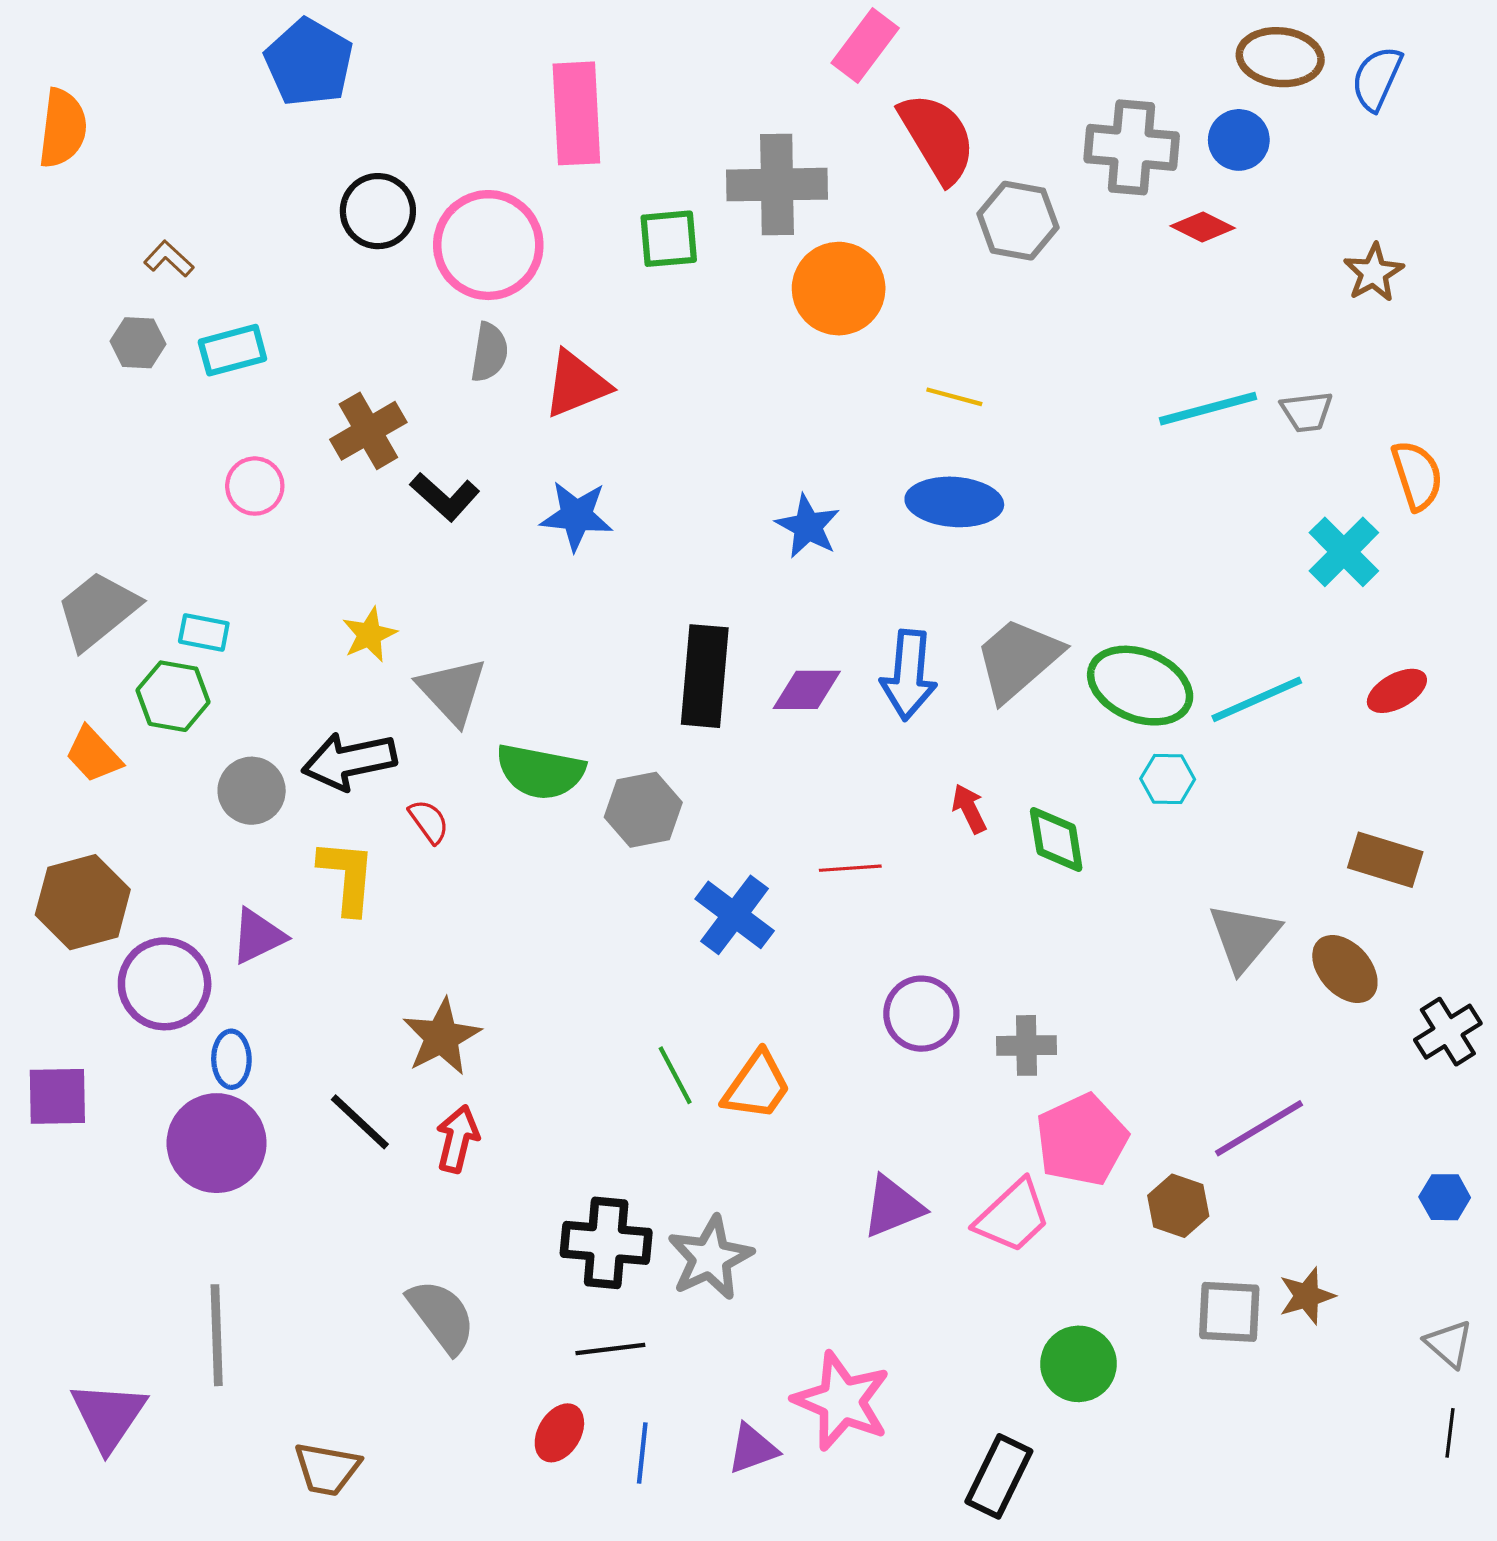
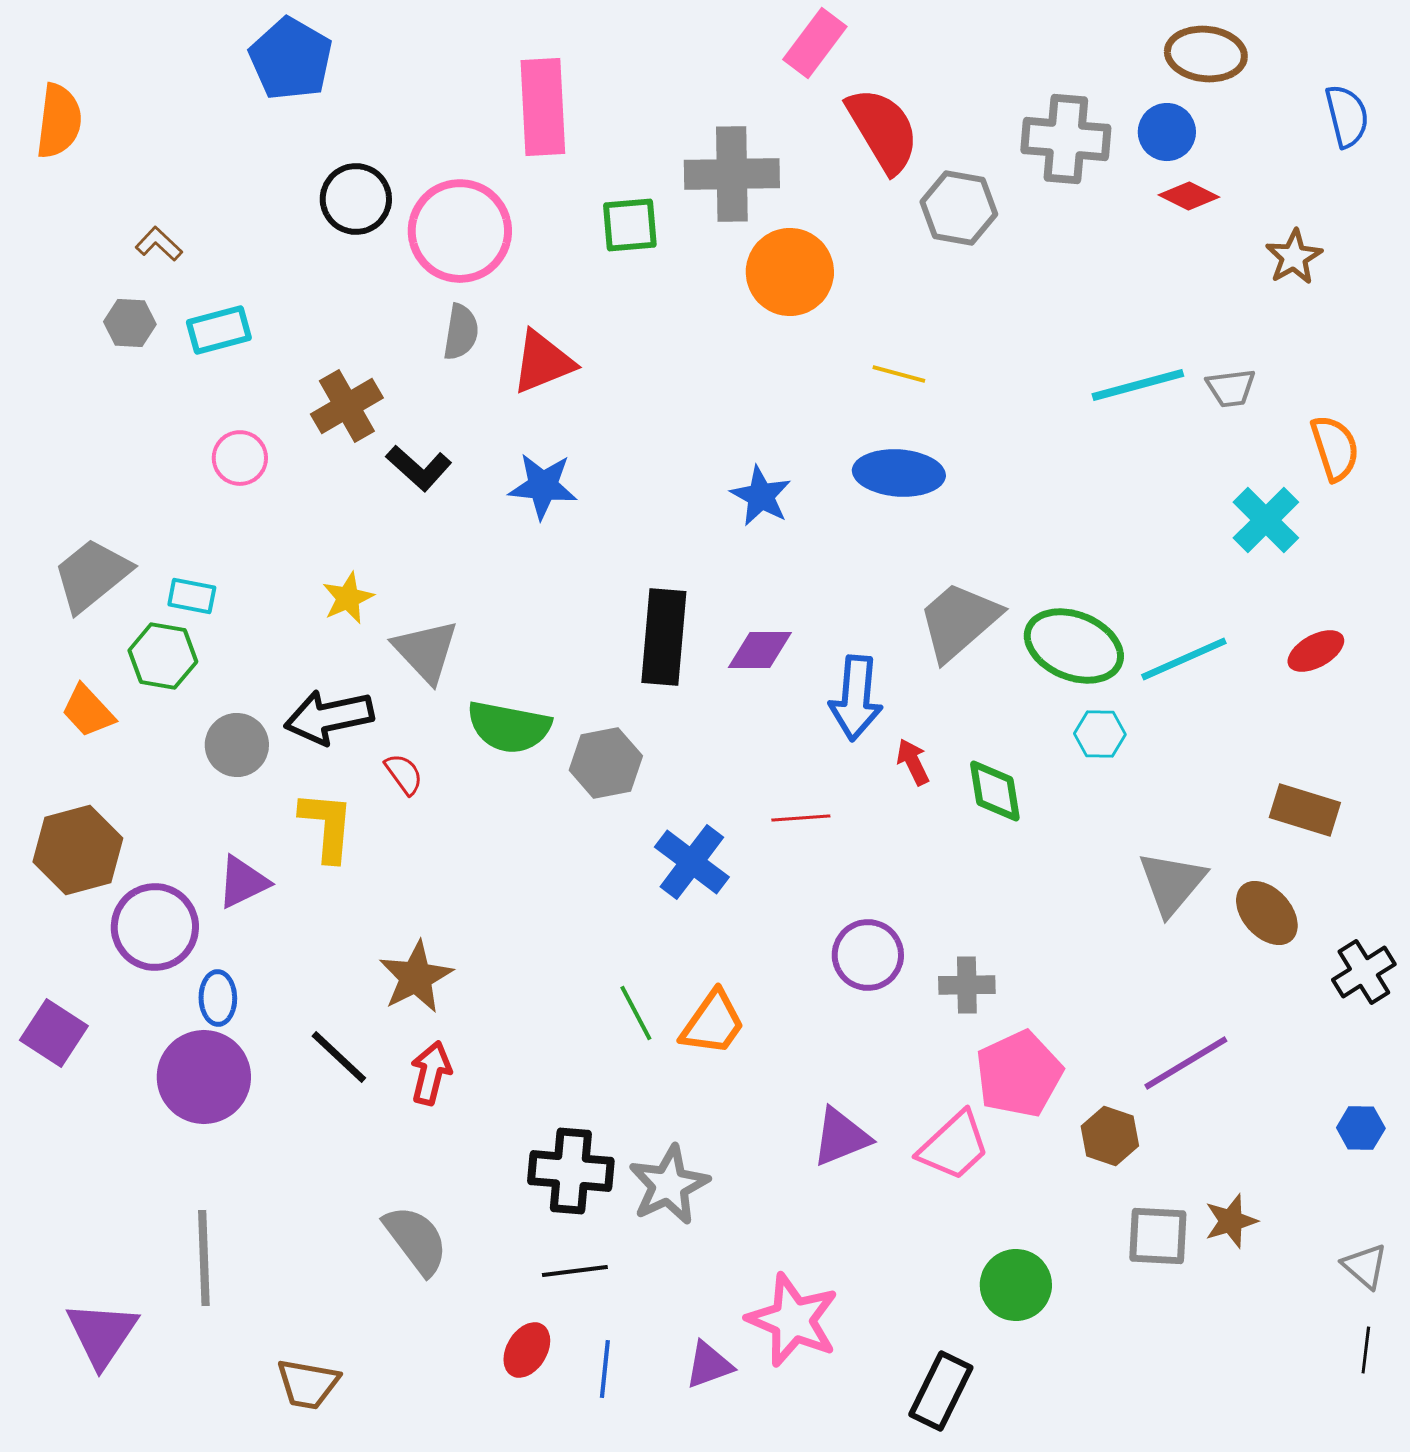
blue semicircle: (1377, 78) -> (1347, 116), moved, turned 142
red diamond: (1203, 227) -> (1189, 196), moved
blue arrow: (909, 675) -> (856, 698), moved
purple square: (57, 1096) -> (54, 1033), turned 34

